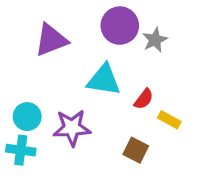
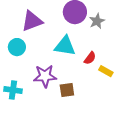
cyan circle: (27, 117) -> (17, 47), moved
brown square: (136, 150) -> (67, 90), moved, turned -35

